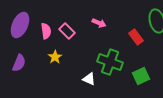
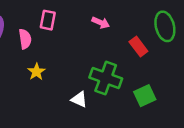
pink arrow: (99, 23) -> (101, 23), moved
pink rectangle: (67, 31) -> (48, 20), moved, turned 56

